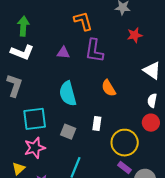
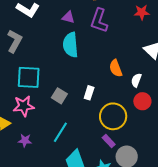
orange semicircle: (109, 88) -> (116, 68), moved
cyan semicircle: (68, 94) -> (71, 45), moved
white semicircle: (152, 100) -> (136, 80), moved

